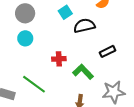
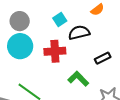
cyan circle: (25, 38) -> (20, 46), size x1.6
red cross: (59, 59) -> (55, 51), moved, size x1.5

